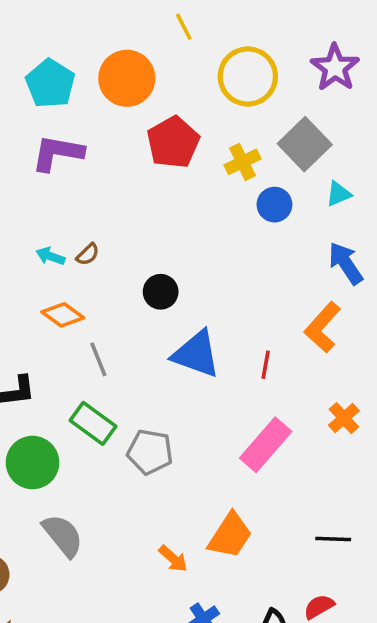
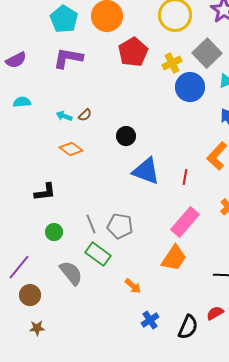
blue circle: (274, 205) -> (190, 87), size x1.5
gray line: (98, 359) -> (91, 224), moved
green rectangle: (93, 423) -> (98, 254), moved
green circle: (33, 463) -> (54, 232), size x0.6
orange trapezoid: (230, 535) -> (174, 258), moved

